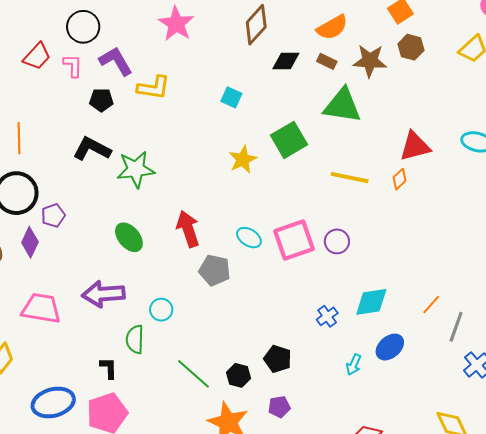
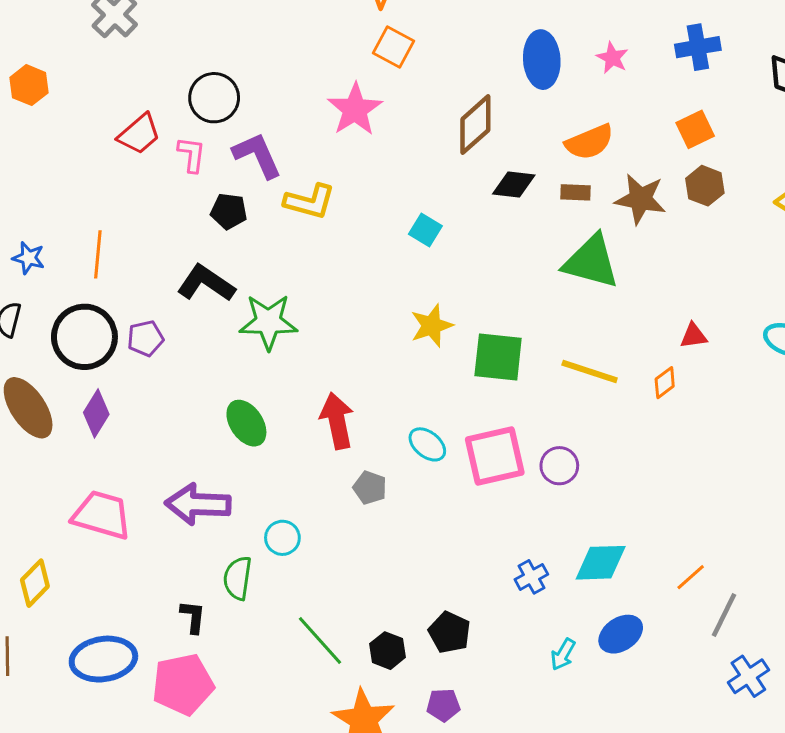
brown rectangle: (327, 61) -> (575, 192), turned -30
green square: (289, 140) -> (498, 357), moved, turned 30
red triangle: (415, 146) -> (694, 336), size x0.6
purple pentagon: (53, 215) -> (145, 338), moved
gray pentagon: (215, 270) -> (370, 488), size x0.7

